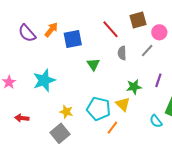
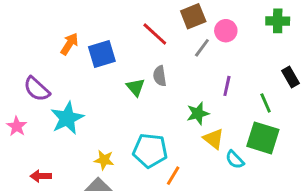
purple semicircle: (27, 33) -> (37, 89), moved
gray line: (147, 51) -> (202, 48), moved
gray semicircle: (122, 53) -> (160, 76), moved
purple line: (158, 80) -> (227, 86), moved
yellow triangle: (123, 104) -> (213, 139), moved

